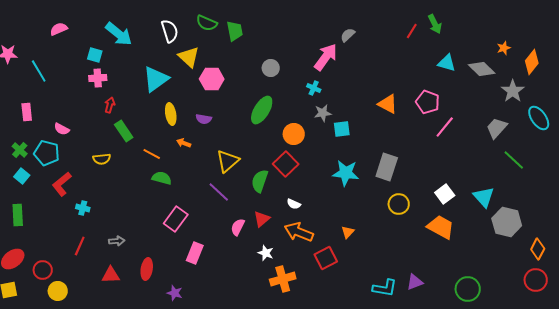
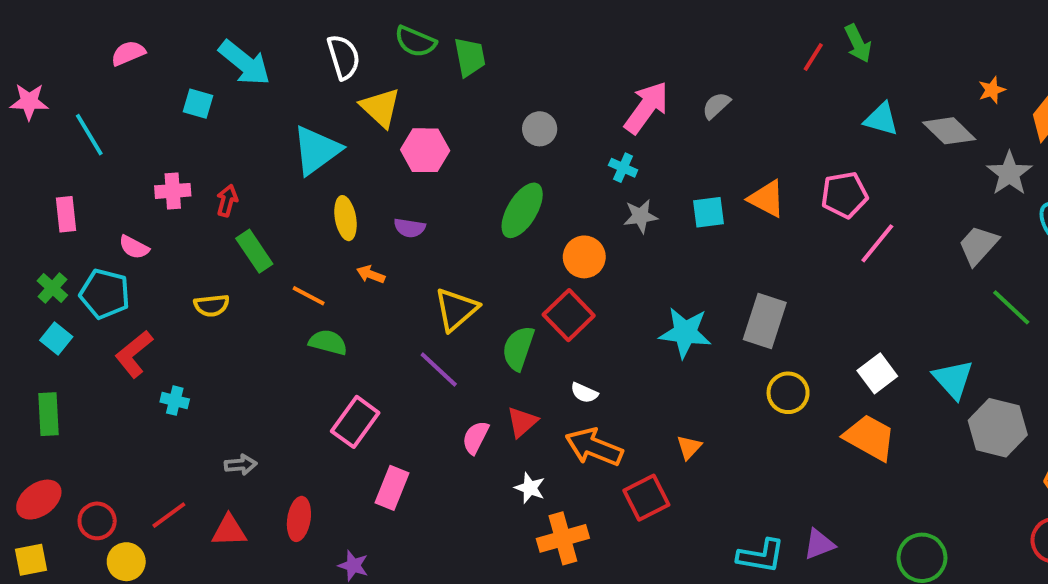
gray semicircle: (348, 35) -> (716, 106), moved
pink cross: (98, 78) -> (173, 191), moved
pink pentagon: (428, 102) -> (844, 195), turned -30
cyan square: (342, 129) -> (708, 212), moved
red line: (80, 246) -> (169, 515), moved, turned 30

